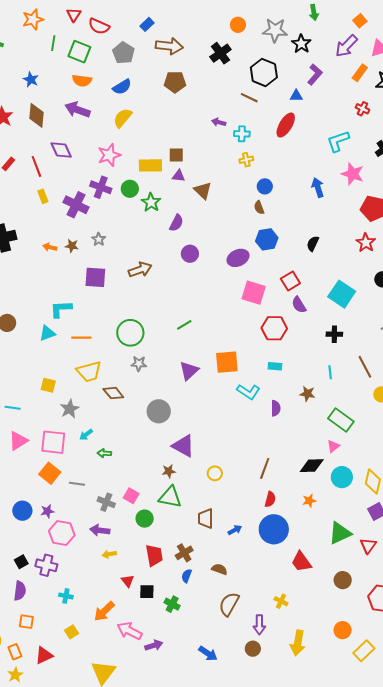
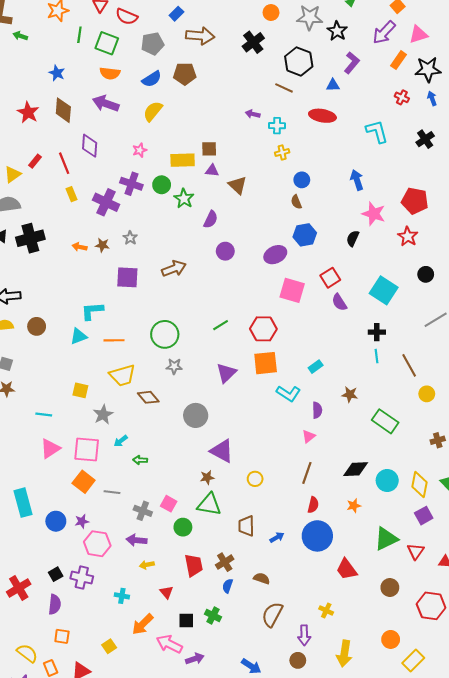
gray pentagon: (123, 53) -> (153, 44), turned 30
brown pentagon: (175, 82) -> (185, 74), moved
red ellipse: (286, 125) -> (322, 116), turned 70
cyan L-shape: (338, 141) -> (377, 131), turned 95
purple diamond: (61, 150) -> (90, 146), turned 30
pink star: (109, 155) -> (140, 150), size x0.6
pink star: (353, 174) -> (374, 214), moved
red hexagon: (274, 328) -> (263, 329), moved
cyan rectangle: (275, 366) -> (316, 367), turned -40
cyan line: (330, 372) -> (377, 356), moved
pink triangle: (333, 446) -> (309, 436), moved
black square: (147, 592) -> (186, 621), moved
cyan cross: (66, 596) -> (122, 596), moved

